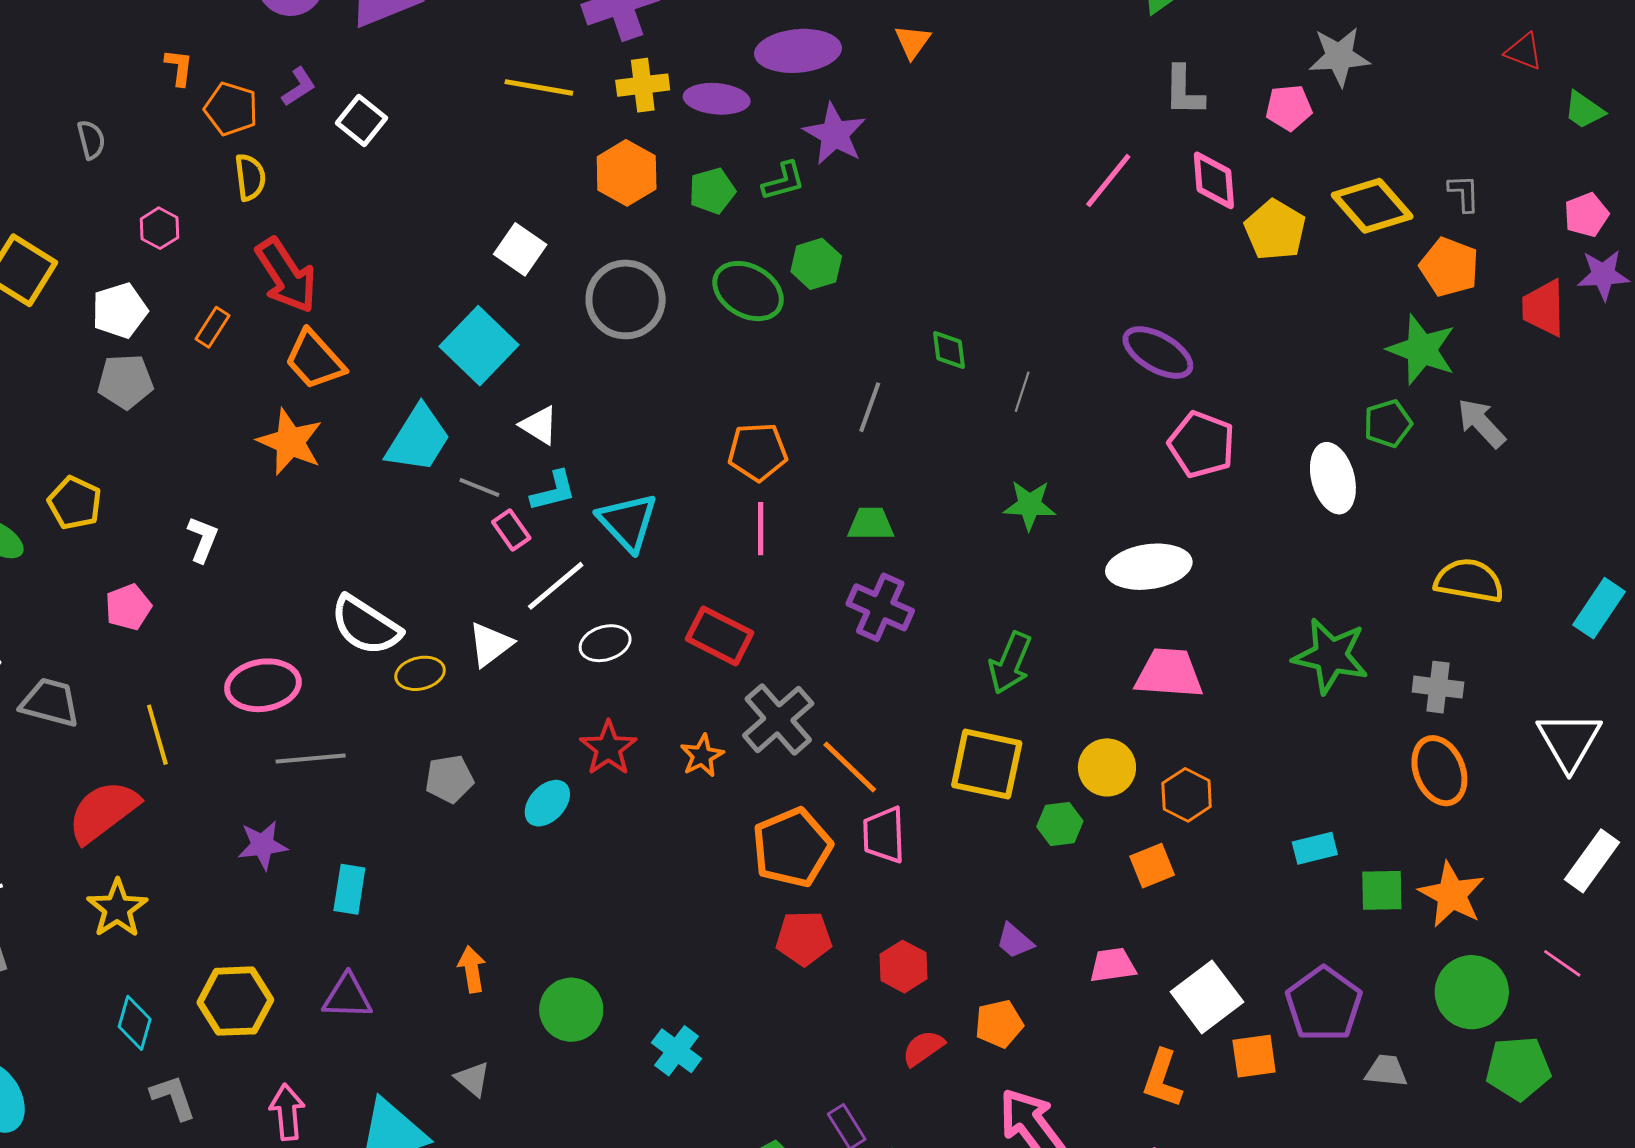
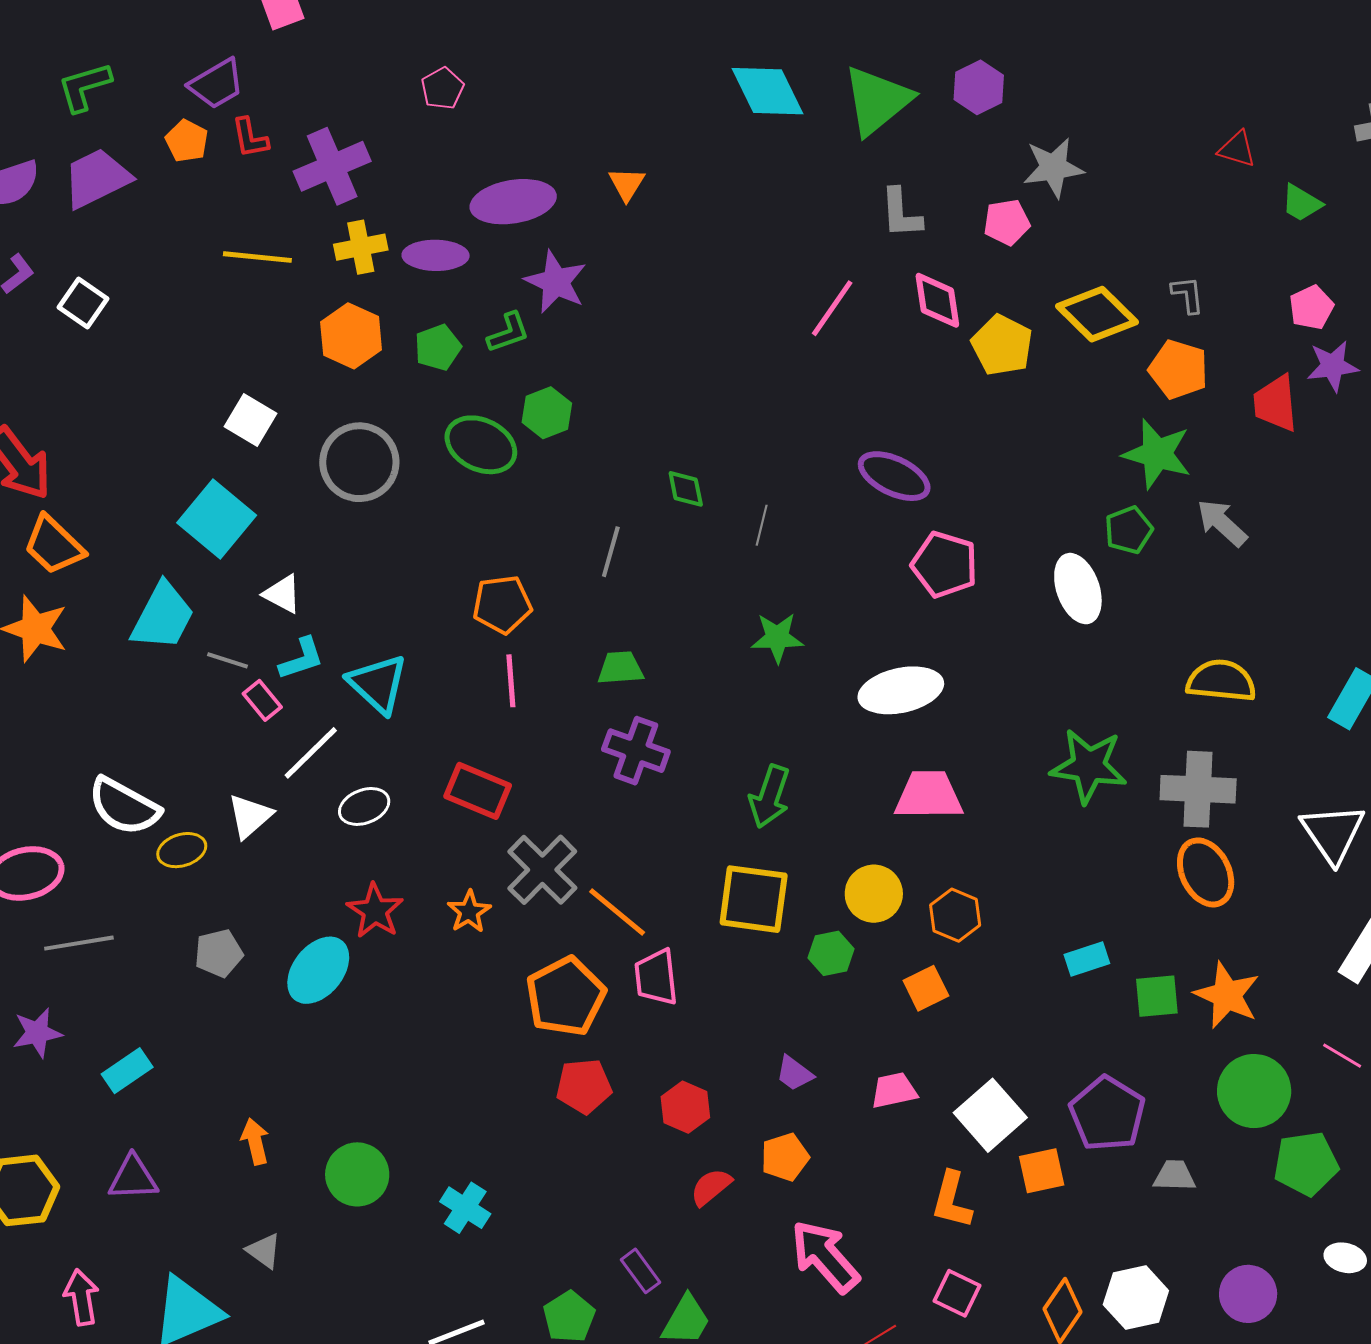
gray cross: (1438, 687) -> (1198, 789), size x1.5
cyan ellipse: (547, 803) -> (318, 970), size x1.4
cyan rectangle: (349, 889) -> (127, 1071), turned 51

